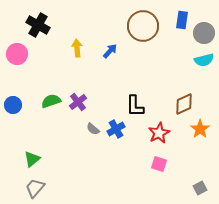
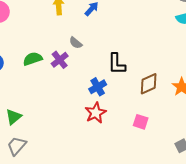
brown diamond: (184, 104) -> (149, 84), moved
gray semicircle: (93, 129) -> (76, 43), moved
red star: (159, 133) -> (96, 113), moved

